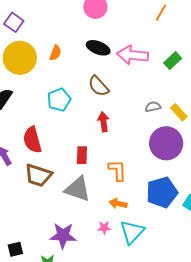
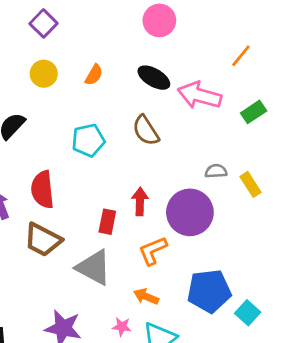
orange line: (161, 13) -> (241, 56), moved
yellow circle: (20, 58) -> (44, 74), size x0.6
red arrow: (103, 122) -> (140, 201), moved
purple circle: (166, 143) -> (190, 212), moved
orange L-shape: (117, 170) -> (153, 251), turned -120

